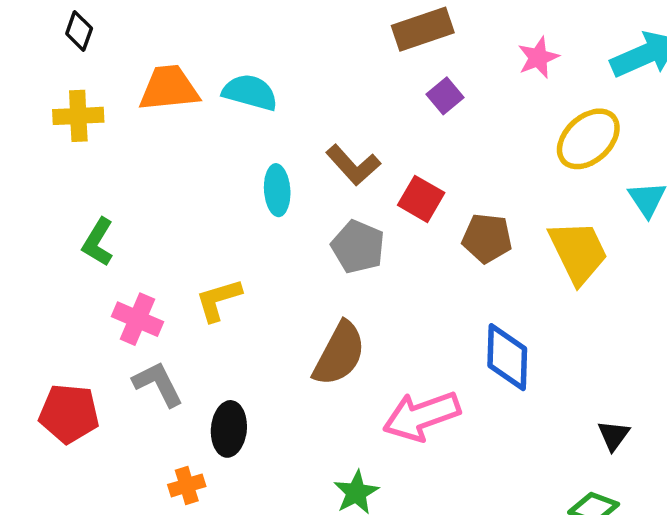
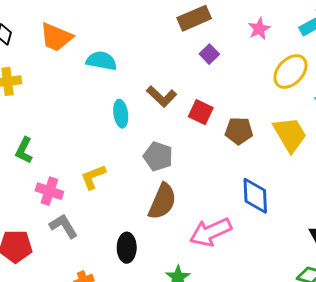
orange trapezoid: (169, 88) -> (56, 37), moved, turned -147
gray pentagon: (358, 247) -> (158, 156), moved
black ellipse: (229, 429) -> (127, 248), moved

